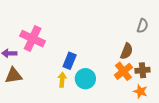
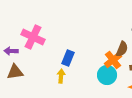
orange cross: (123, 71) -> (113, 60), moved
cyan circle: (85, 79) -> (107, 75), moved

